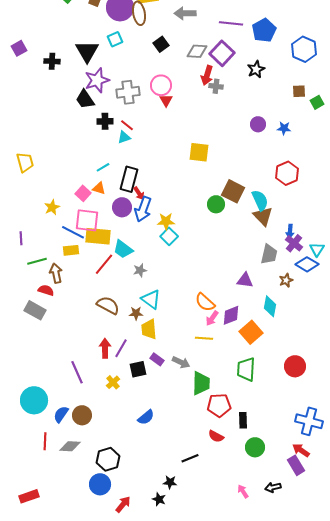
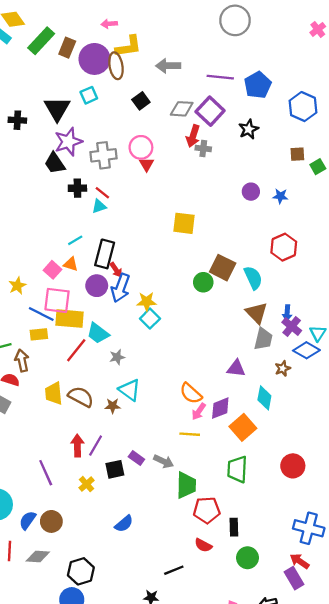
brown triangle: (263, 216) -> (257, 313), moved
yellow trapezoid: (149, 329) -> (54, 393), moved

